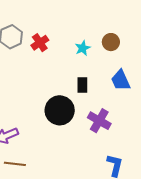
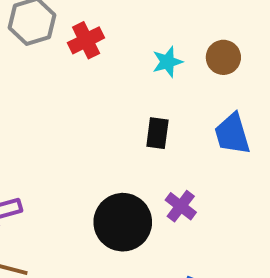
black circle: (60, 110) -> (123, 222), moved
purple cross: (99, 121) -> (181, 206), size x0.7

